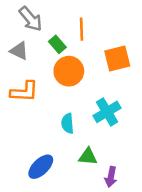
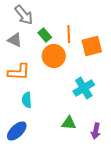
orange line: (82, 29) -> (69, 34), moved
cyan semicircle: (68, 123) -> (27, 100), moved
blue ellipse: (41, 167) -> (17, 131), moved
purple arrow: (111, 177) -> (96, 131), moved

